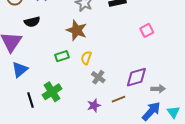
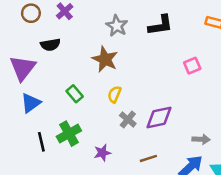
green rectangle: (62, 56) -> (75, 94), moved, turned 64
purple diamond: (136, 77) -> (159, 117), moved
brown line: (119, 99) -> (148, 158), moved
purple star: (94, 105) -> (102, 153), moved

